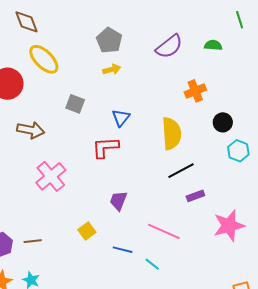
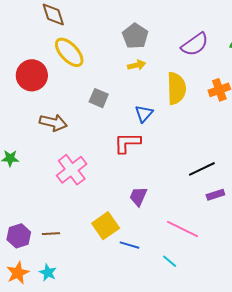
yellow semicircle: (172, 134) -> (176, 88), moved
yellow square: (87, 231) -> (106, 226), size x1.5
blue line: (123, 250) -> (130, 245), moved

